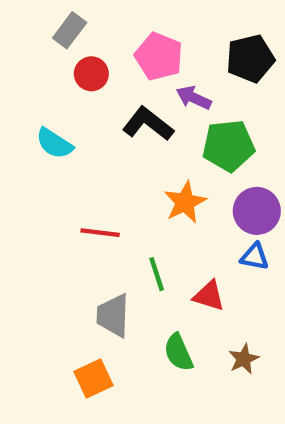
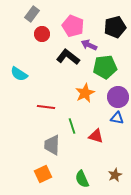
cyan semicircle: (54, 143) -> (19, 74), moved
green semicircle: (178, 352) -> (82, 179), moved
brown star: (244, 359) -> (115, 175), moved

